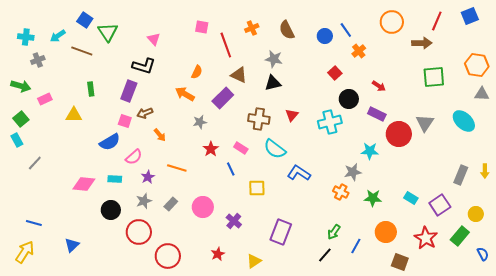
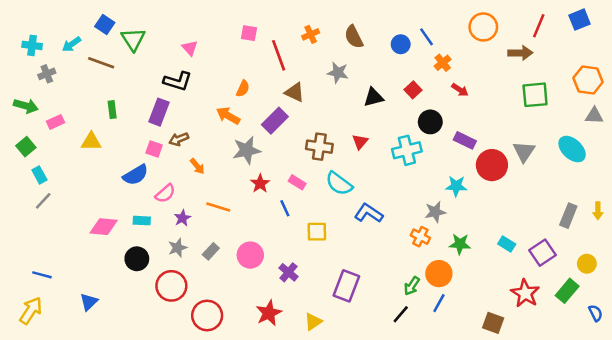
black triangle: (273, 83) -> (374, 97), moved
red arrow: (379, 86) -> (460, 90), moved
gray star: (200, 122) -> (247, 150), size x1.6
cyan rectangle: (17, 140) -> (39, 175), moved
orange circle: (386, 232) -> (439, 274), moved
red star: (218, 254) -> (269, 313), size x1.5

